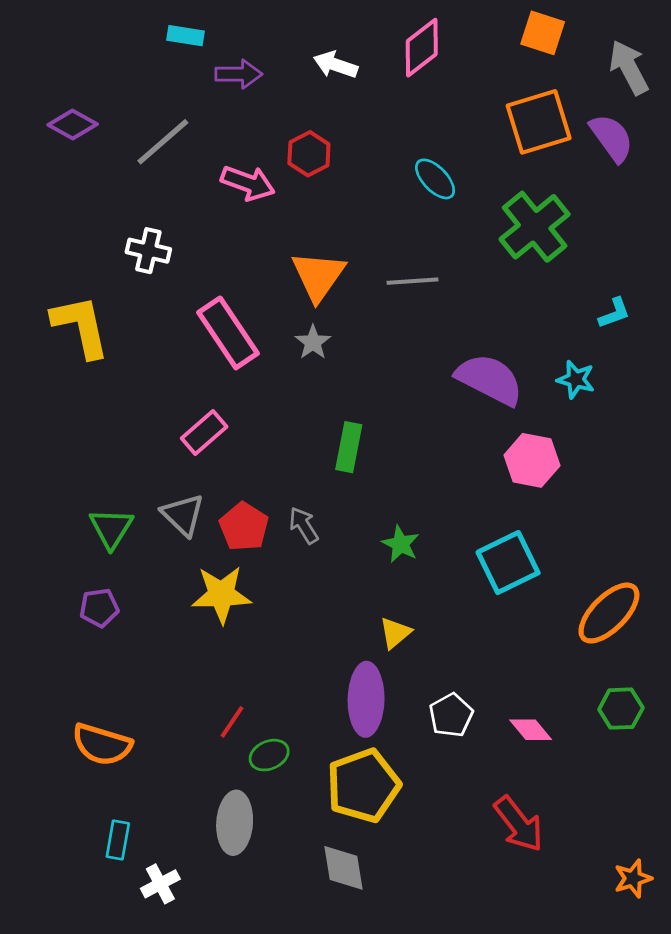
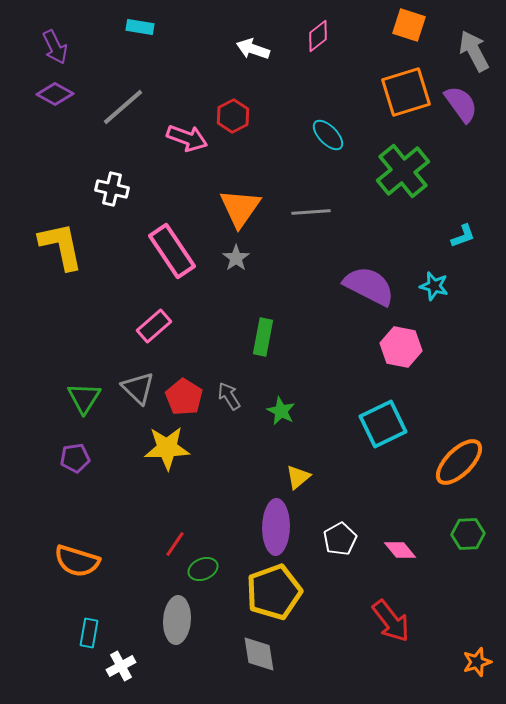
pink diamond: (422, 48) -> (318, 36), size x0.7
purple arrow: (239, 74) -> (55, 47), moved, turned 64
green star: (401, 544) -> (281, 411), moved

